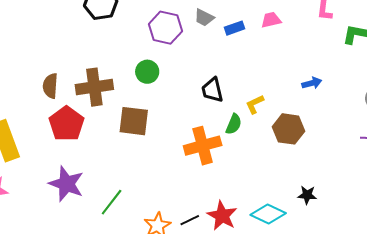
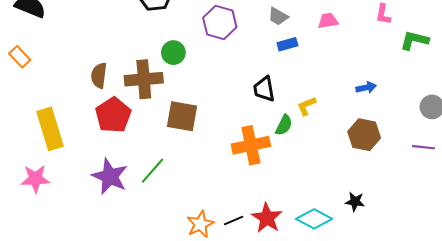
gray trapezoid: (204, 18) -> (278, 16), moved
blue rectangle: (235, 28) -> (287, 44), moved
green circle: (147, 72) -> (173, 53), moved
brown hexagon: (288, 129) -> (364, 135), moved
green line: (112, 202) -> (153, 171), moved

